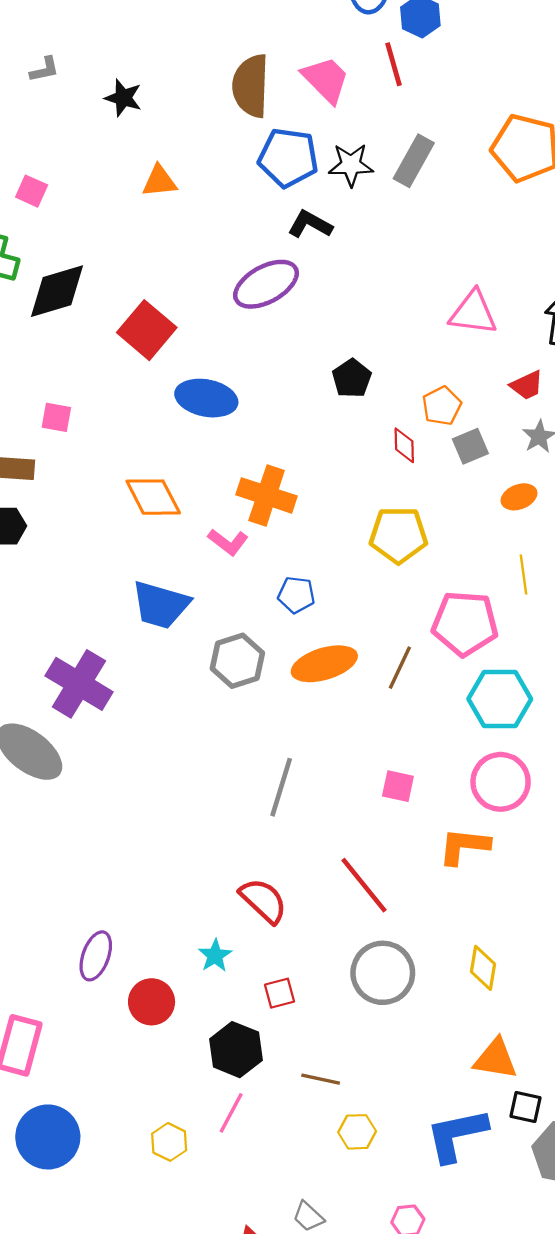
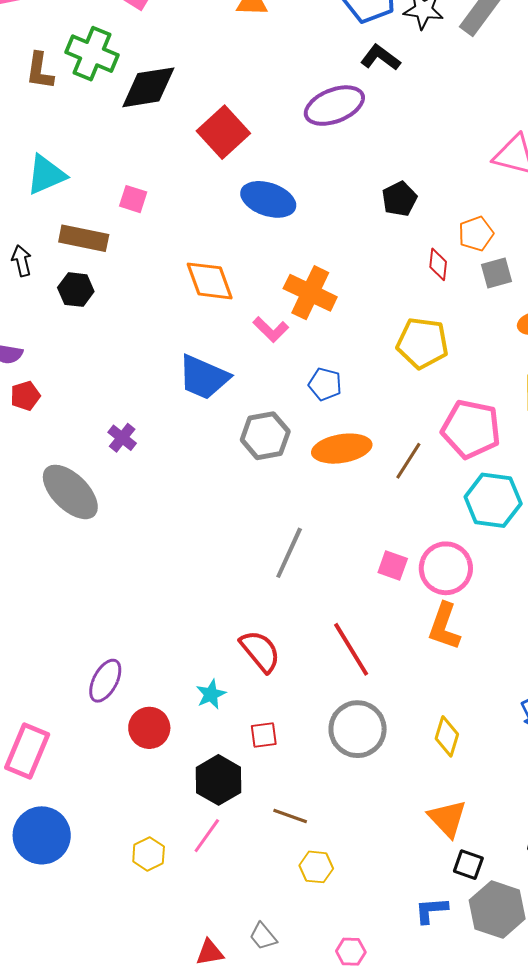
purple cross: (79, 684) -> (122, 438), size x0.5
pink circle: (501, 782) -> (446, 568), moved
orange L-shape: (464, 846) -> (444, 626), turned -84
orange triangle: (496, 1059) -> (447, 818), turned 30
blue L-shape: (457, 1135) -> (431, 910), moved, size x0.6

